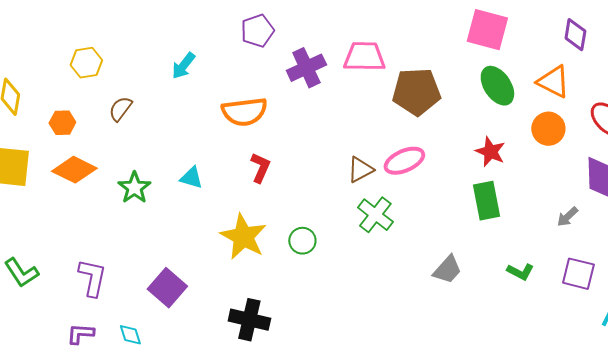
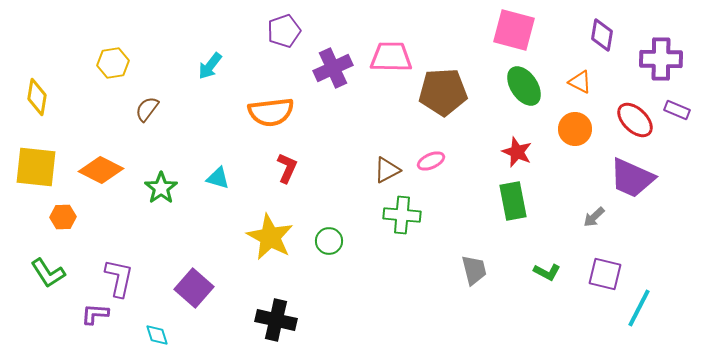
orange triangle: (553, 82) -> (580, 82), size x0.7
orange hexagon: (62, 123) -> (63, 217), moved
pink ellipse: (404, 161) -> (431, 161), size x0.7
green cross: (375, 215) -> (402, 215), turned -33
gray trapezoid: (447, 270) -> (474, 270), turned -56
purple L-shape: (80, 334) -> (95, 314), moved

